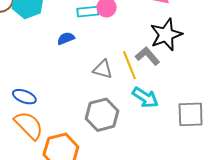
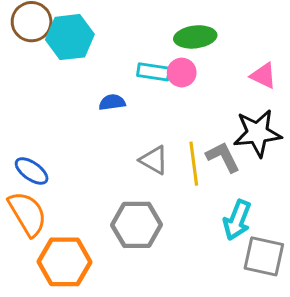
cyan arrow: (145, 98) -> (237, 220), moved, turned 64

